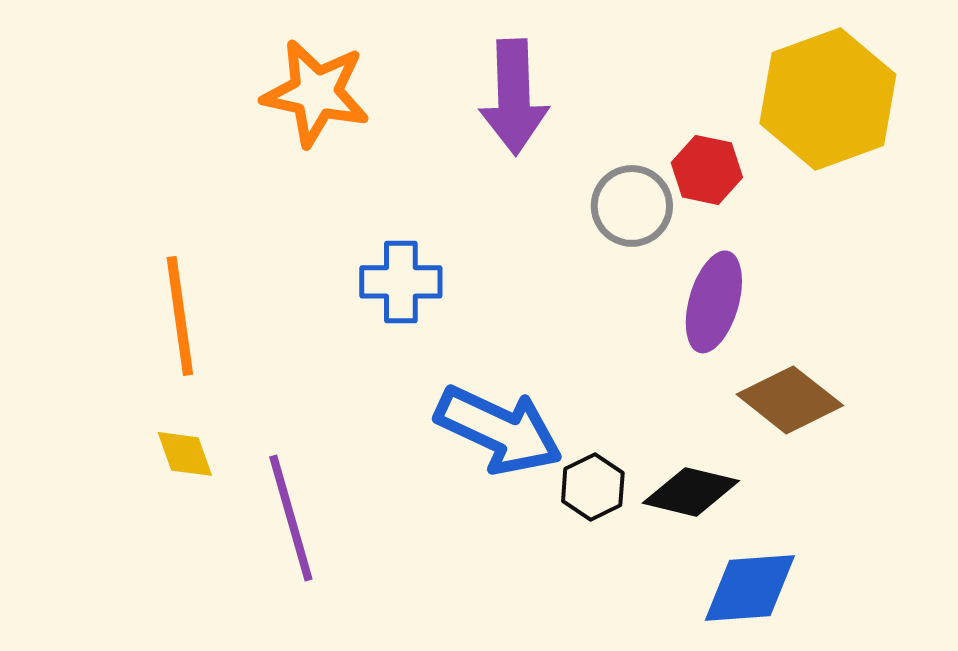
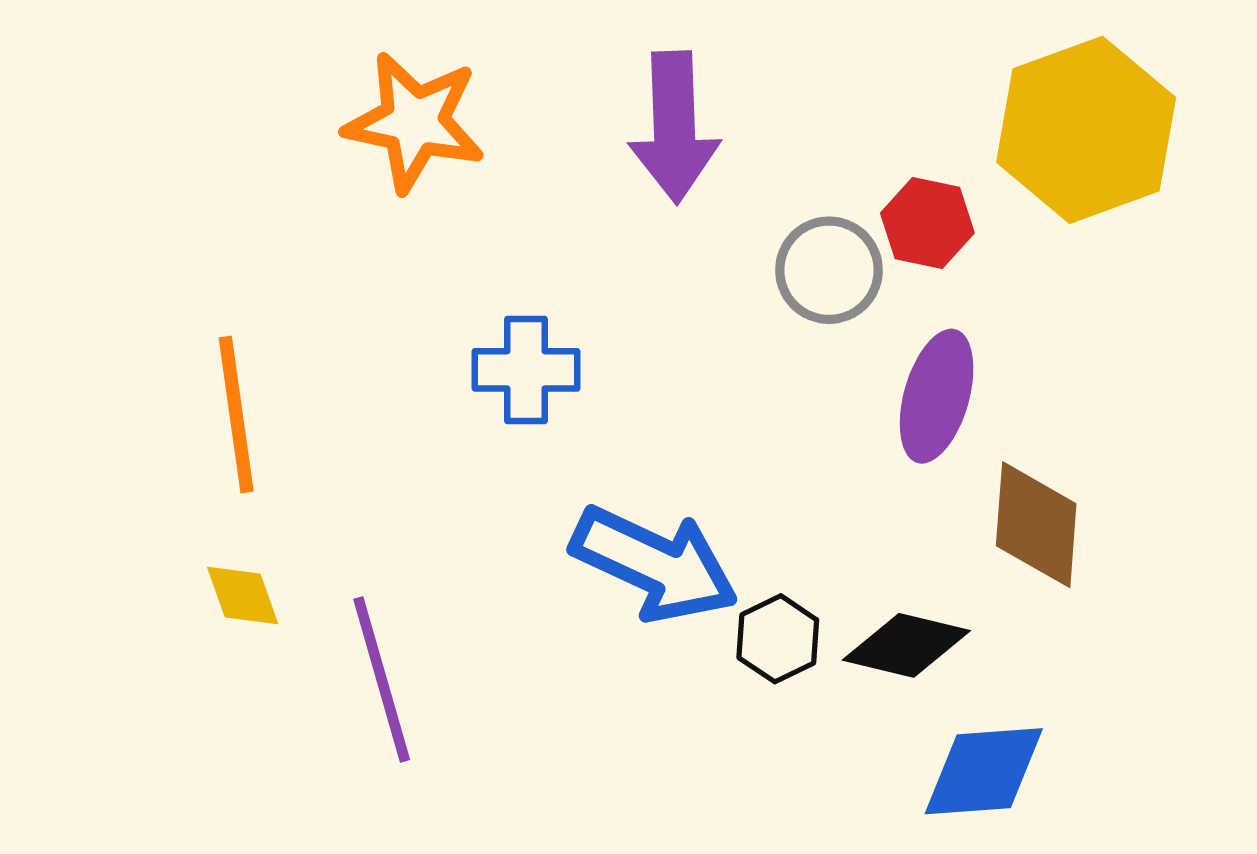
brown diamond: (790, 400) -> (1036, 525), turned 56

